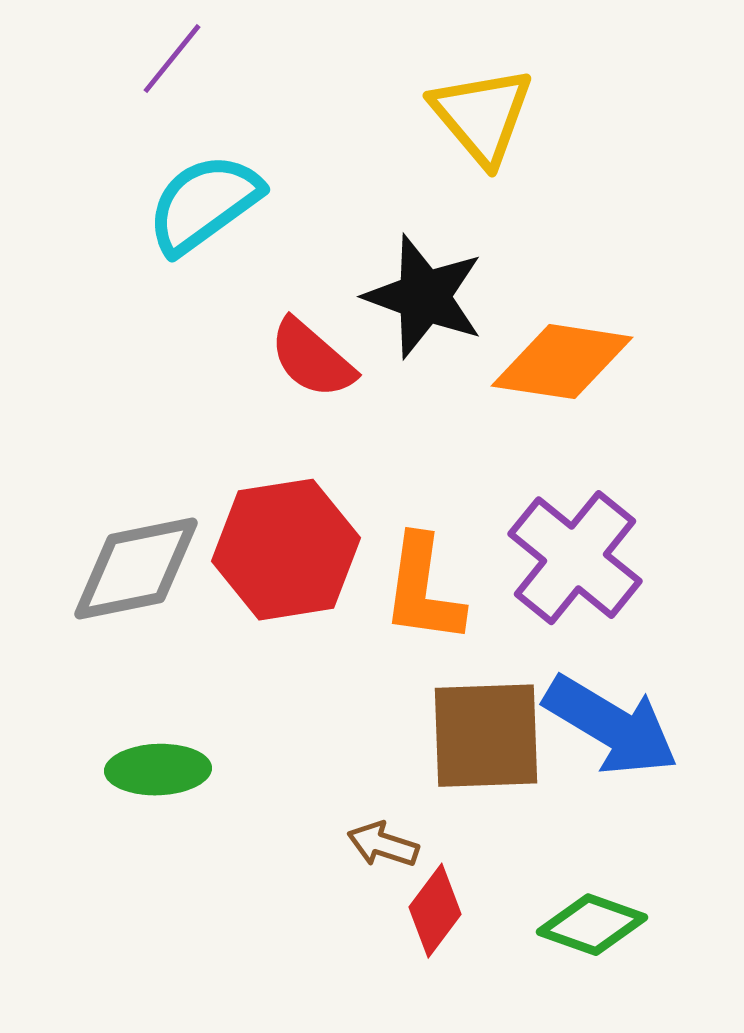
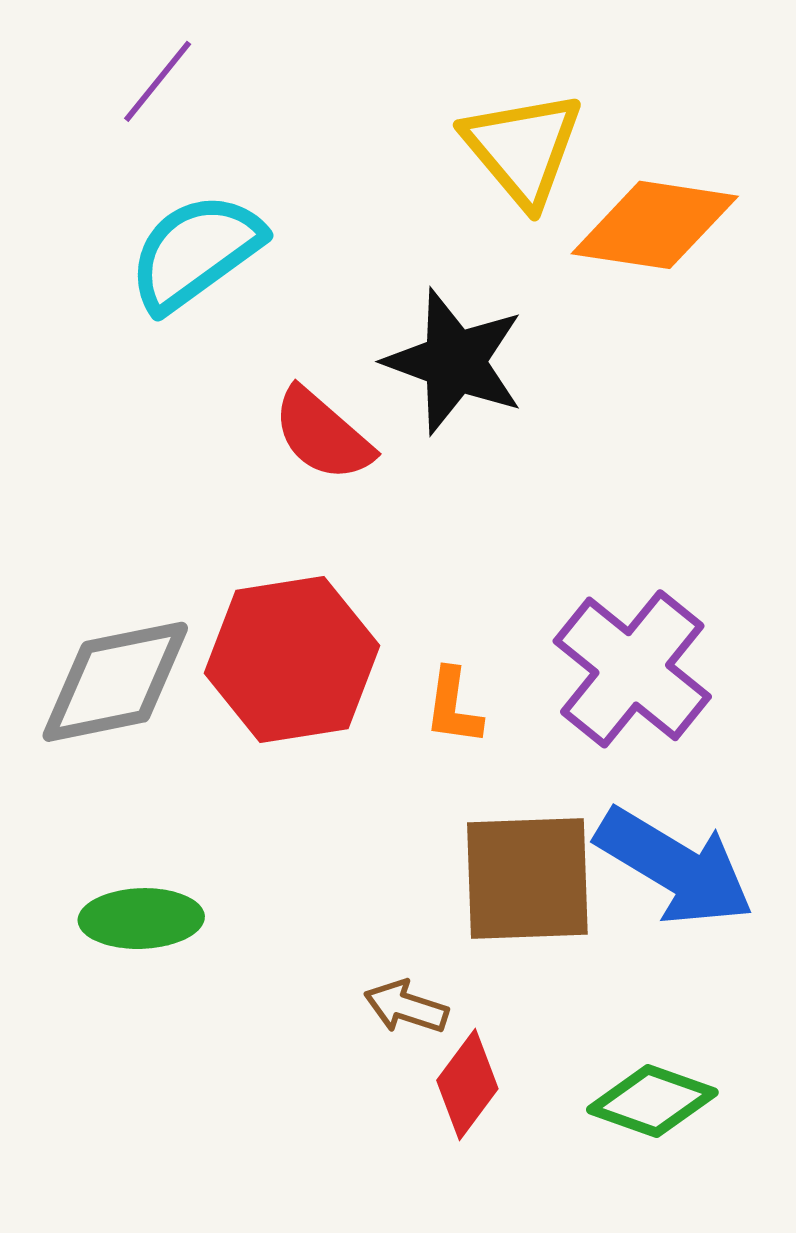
orange diamond: (562, 362) -> (655, 225), moved
orange L-shape: (423, 590) -> (453, 707), size x0.6

